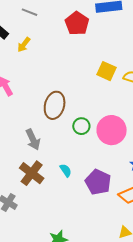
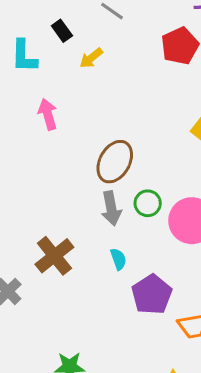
gray arrow: (33, 139) -> (111, 208), moved
cyan semicircle: (66, 170) -> (118, 259), moved

